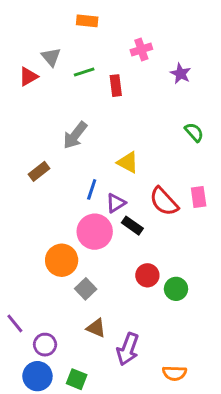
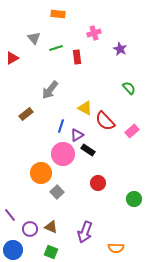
red triangle: (28, 77) -> (12, 58), moved
pink rectangle: (199, 197) -> (132, 131), turned 56
red semicircle: (164, 202) -> (105, 121), moved
green circle: (176, 289) -> (134, 199), moved
brown triangle: (96, 328) -> (51, 227), moved
blue circle: (37, 376) -> (13, 250), moved

